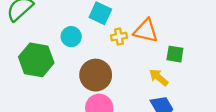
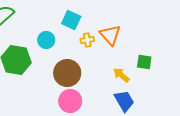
orange triangle: (146, 31) -> (110, 35), turned 35
green square: (175, 54) -> (144, 62), moved

